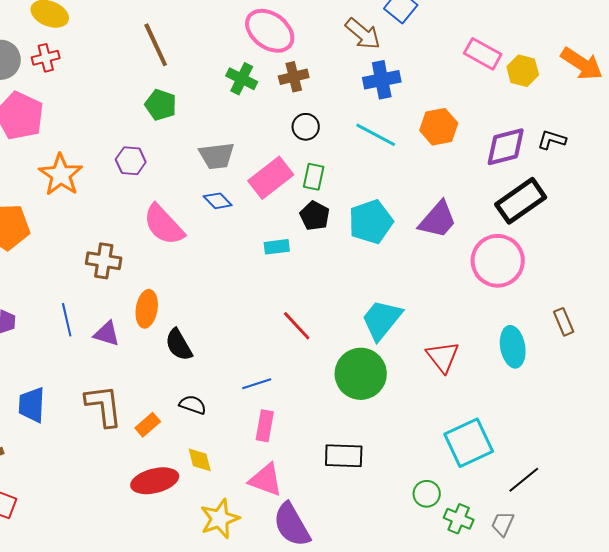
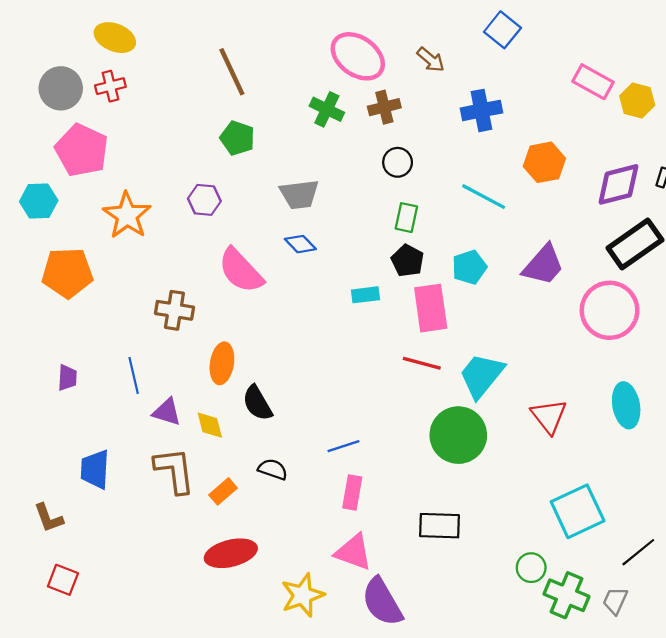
brown arrow: (363, 34) -> (431, 60), moved, size x0.7
cyan line: (376, 135) -> (484, 197), moved
pink rectangle: (271, 178) -> (431, 308), moved, turned -60
cyan pentagon: (371, 222) -> (469, 267), size x0.7
red line: (297, 326) -> (422, 363), moved, turned -32
purple triangle: (107, 334) -> (167, 412), moved
yellow diamond: (200, 460) -> (210, 425), moved
green cross: (459, 519) -> (567, 595), size x1.4

